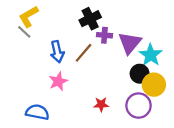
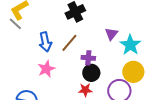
purple cross: (104, 35) -> (88, 58), moved
purple triangle: (130, 43) -> (111, 34), size x0.6
black circle: (140, 74) -> (91, 73), moved

